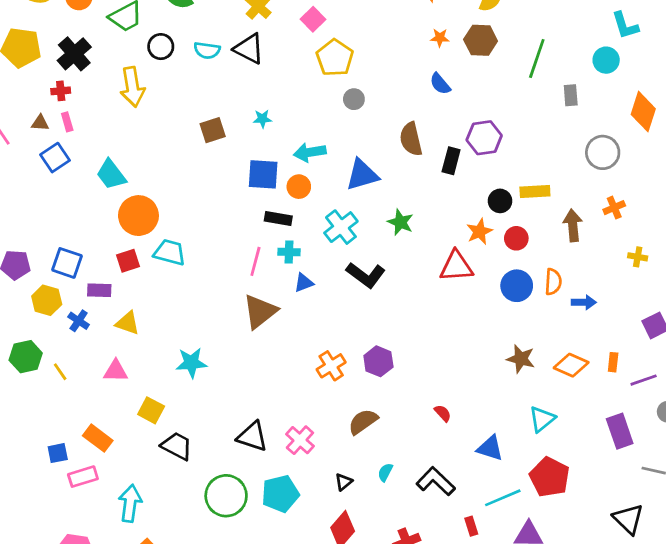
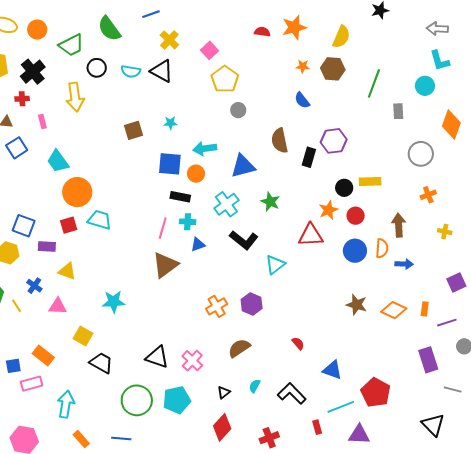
pink rectangle: (67, 122) -> (42, 121), moved
brown arrow: (573, 225) -> (399, 225), moved
blue cross: (79, 321) -> (34, 286), moved
cyan triangle: (542, 419) -> (275, 265), moved

